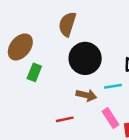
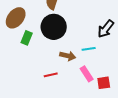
black circle: (85, 58) -> (54, 27), moved

